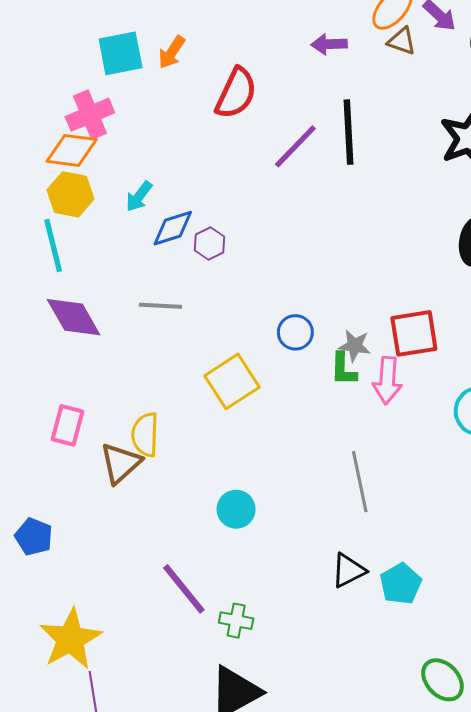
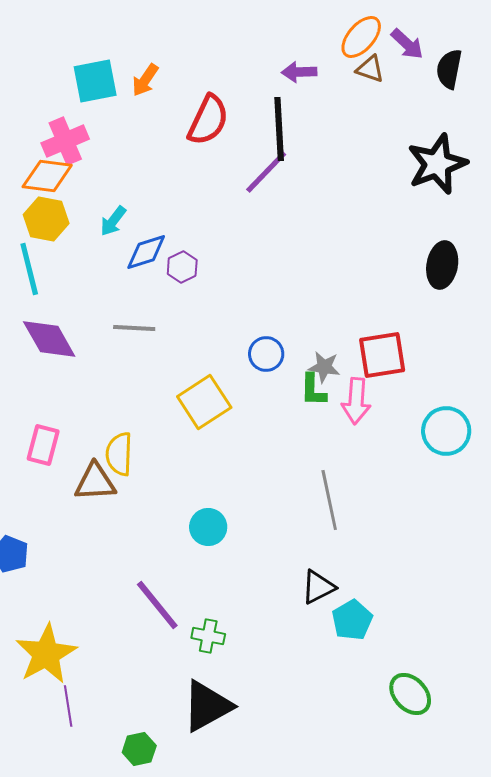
black line: (349, 132) -> (279, 129), moved
brown triangle: (121, 463) -> (95, 482), turned 39
cyan pentagon: (401, 584) -> (352, 620), moved

